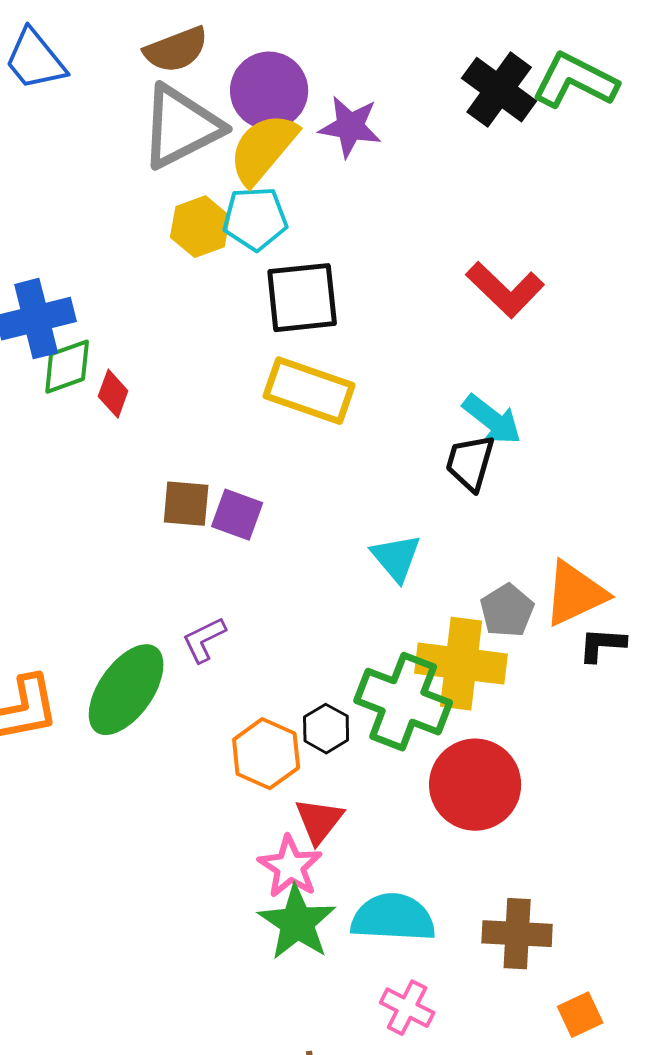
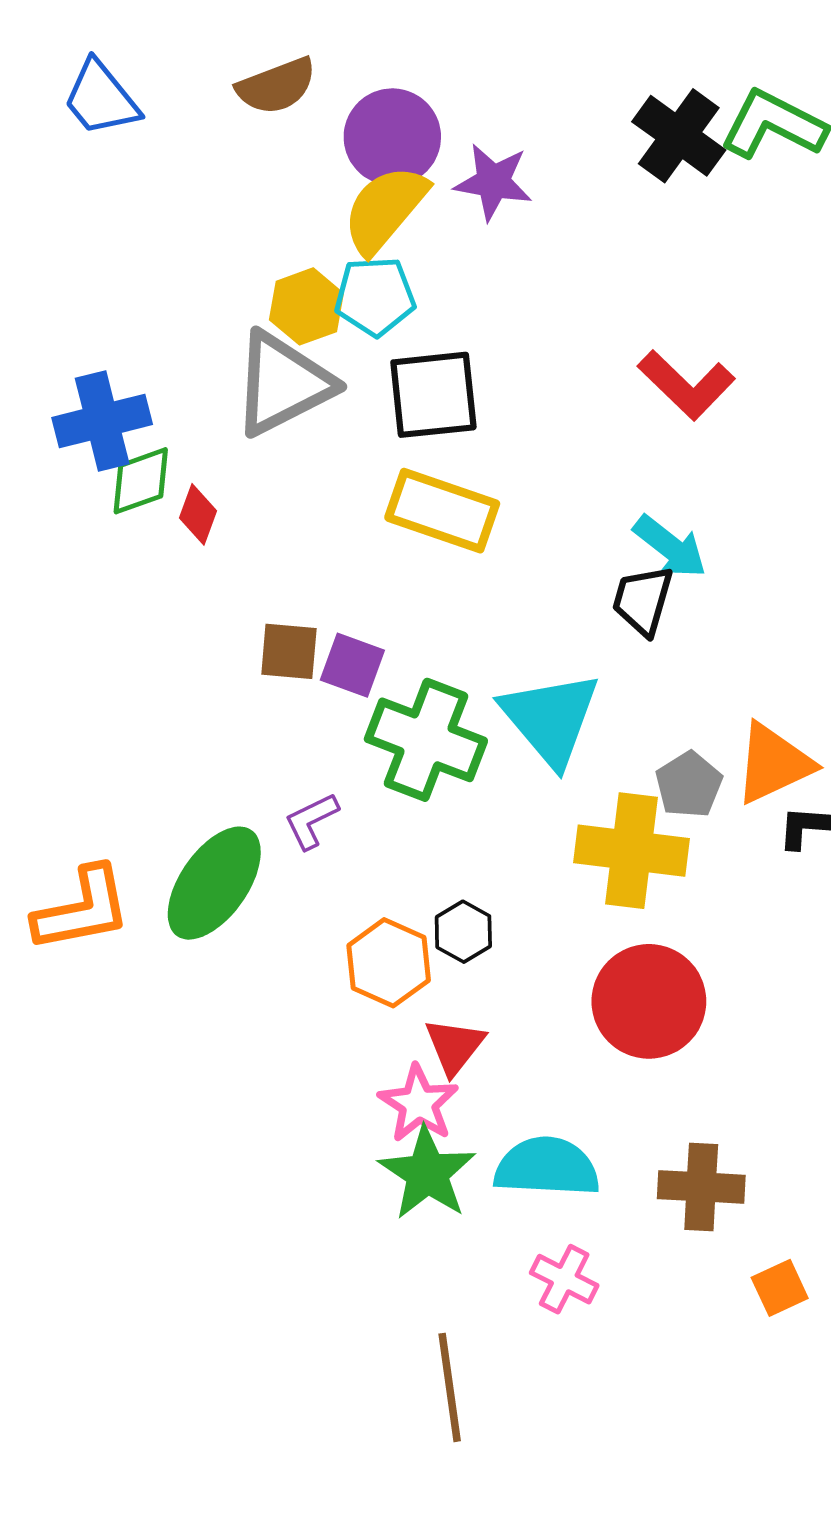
gray triangle: (181, 127) -> (283, 384), moved
cyan triangle: (396, 558) -> (551, 719), size x1.6
green cross: (403, 702) -> (426, 740), moved

